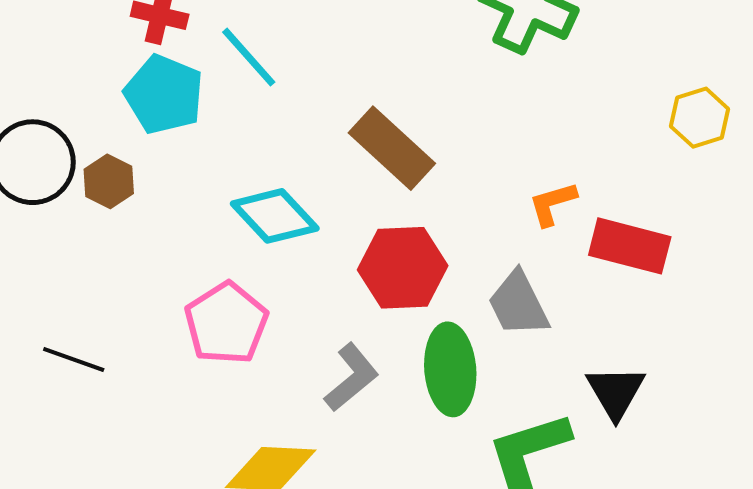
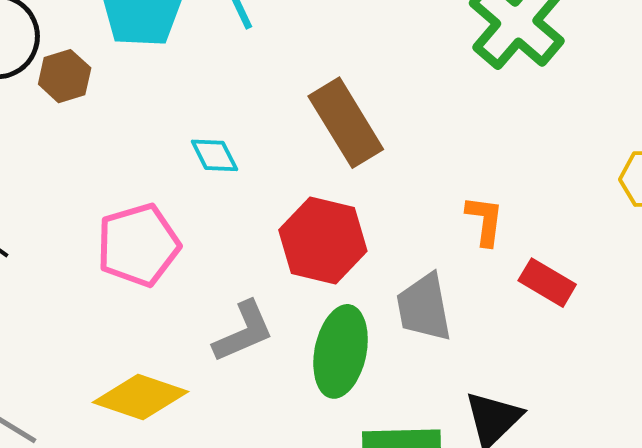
orange L-shape: (552, 204) -> (485, 221), turned 98
cyan diamond: (275, 216) -> (214, 155), size x0.6
red rectangle: (630, 246) -> (547, 283), size x0.7

